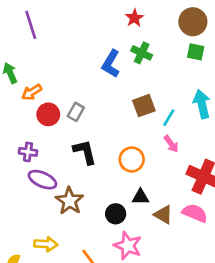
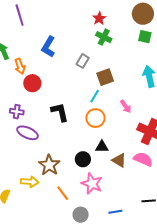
red star: (134, 18) -> (99, 18), moved
blue L-shape: (111, 64) -> (48, 47), moved
orange arrow: (32, 92) -> (20, 66), turned -77
gray rectangle: (76, 112) -> (83, 61), moved
cyan line: (169, 118) -> (95, 96), moved
brown star: (70, 201) -> (49, 165), moved

